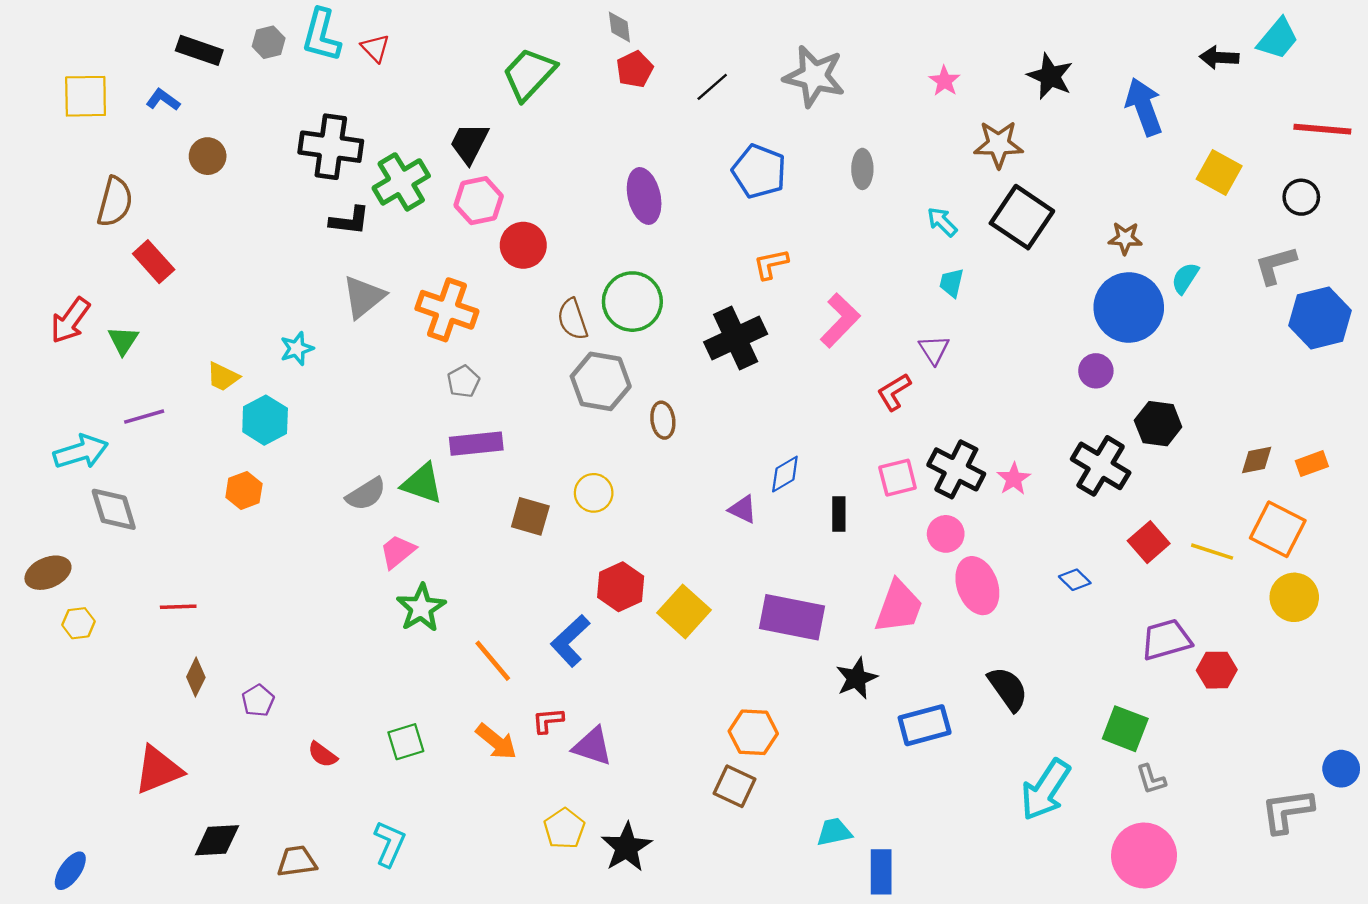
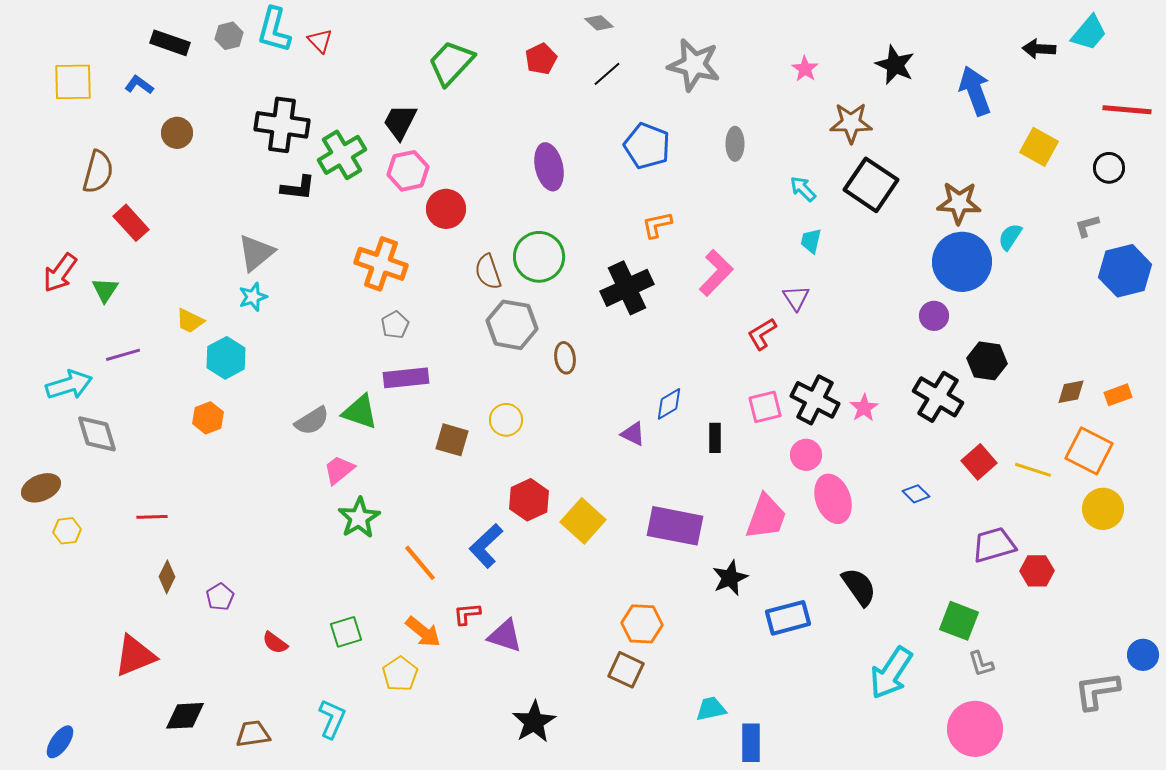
gray diamond: (619, 27) -> (599, 23), moved, turned -40
brown star: (1125, 238) -> (959, 203), size x1.5
gray L-shape: (1275, 265) -> (1087, 226), size x0.7
gray triangle: (364, 297) -> (256, 253), moved
yellow pentagon: (564, 828) -> (400, 674), moved

